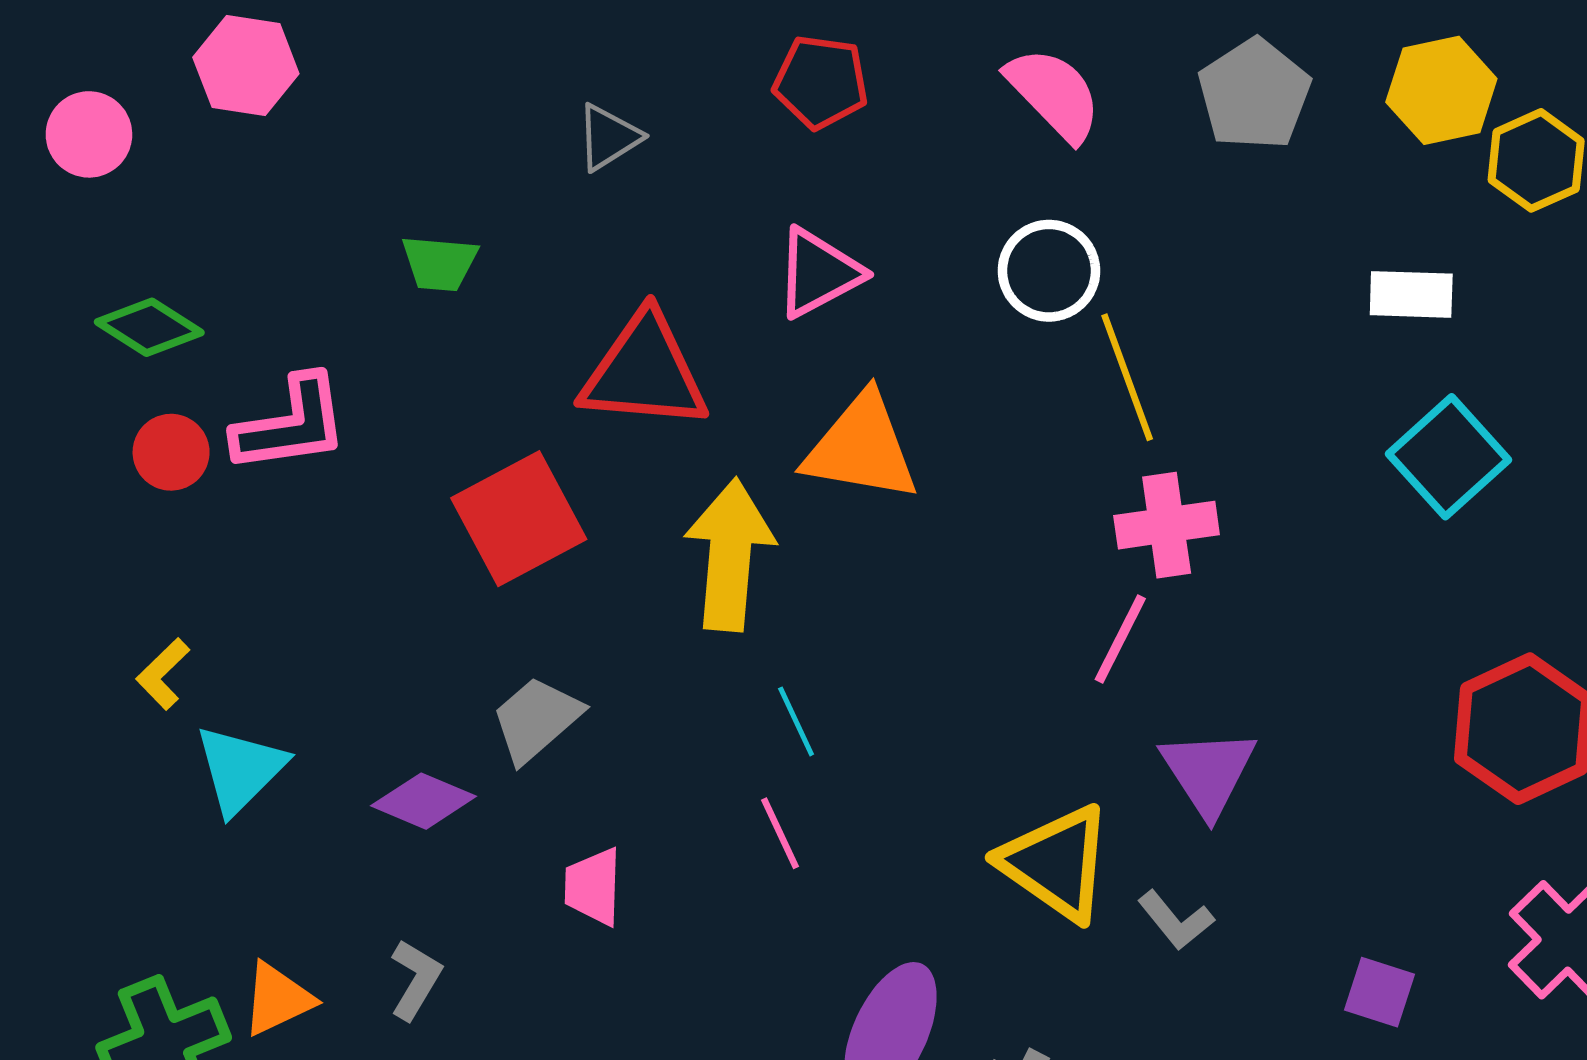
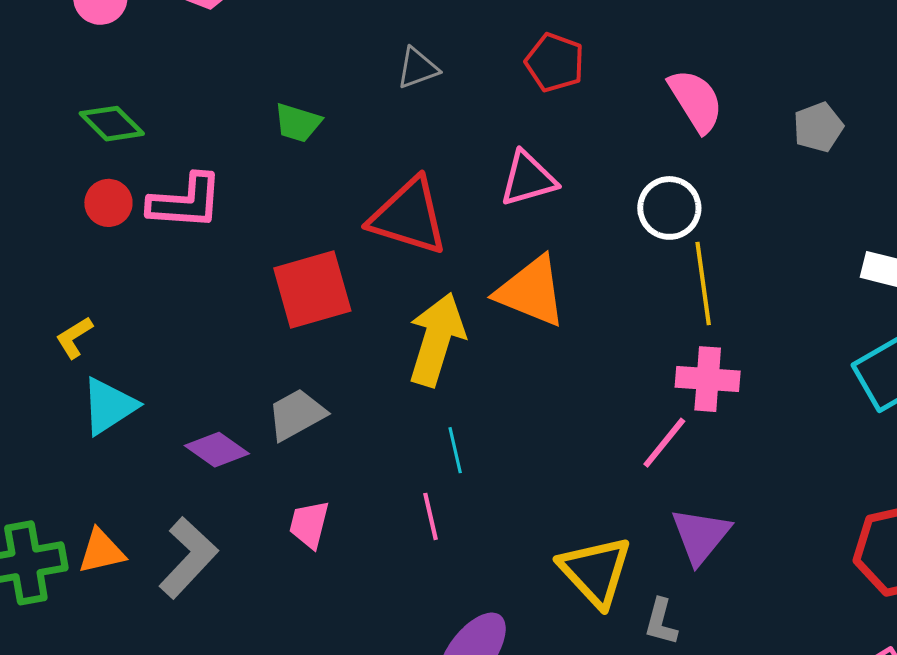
gray pentagon: (1254, 94) -> (818, 127), size x0.7
gray L-shape: (1176, 920) -> (661, 622), turned 42
gray L-shape: (416, 980) -> (188, 558), size x1.6

